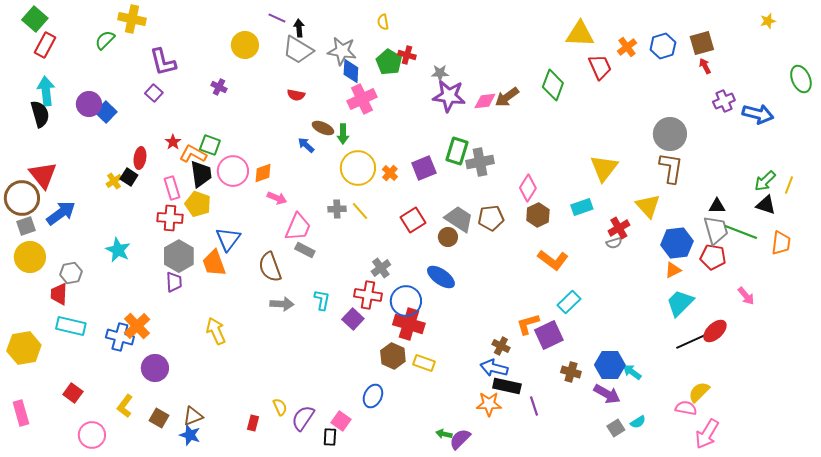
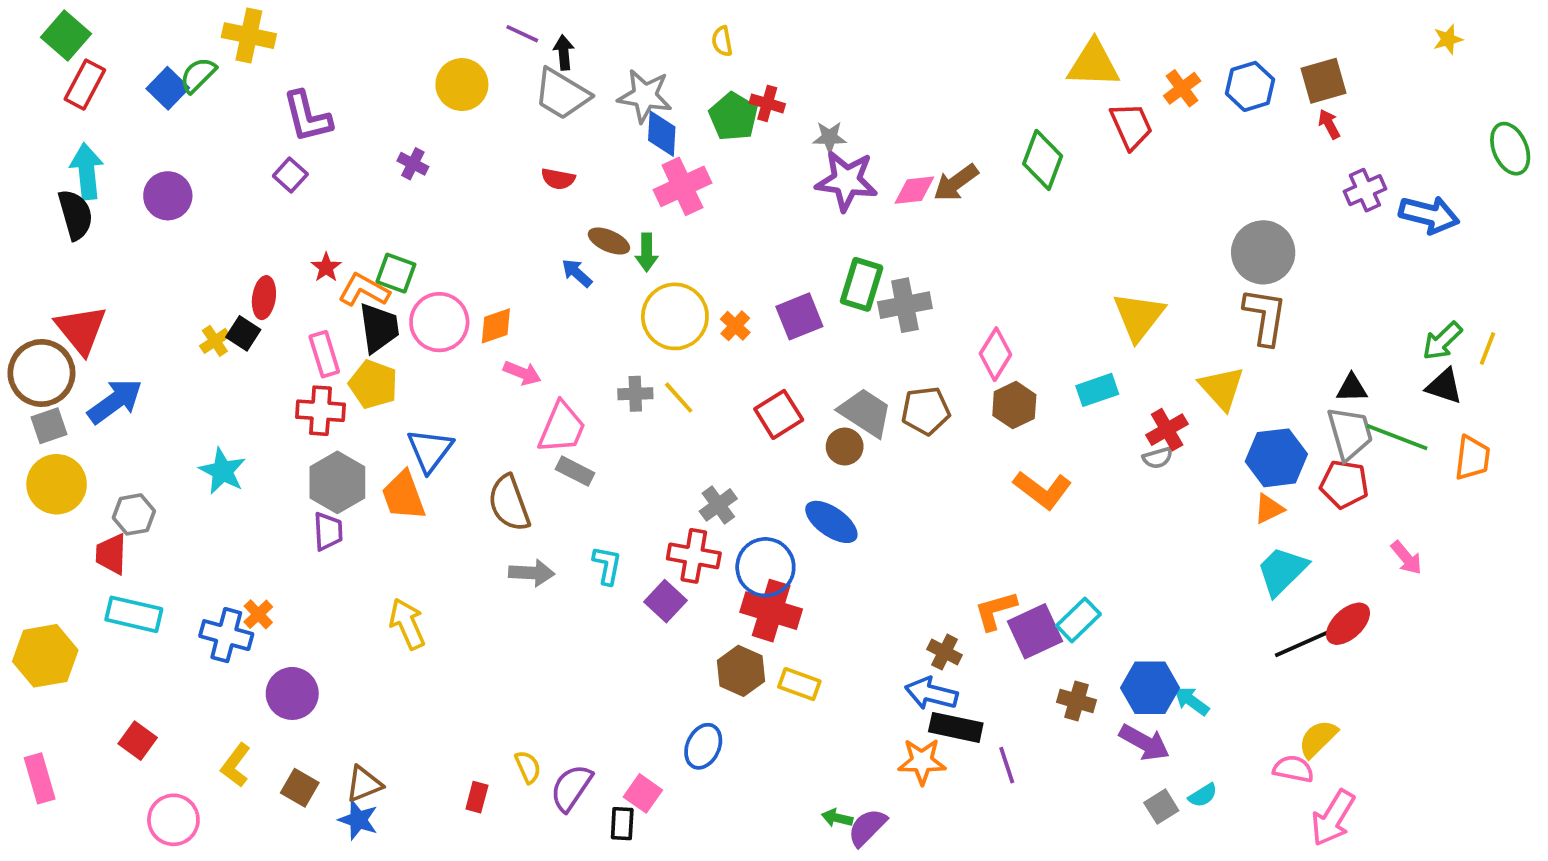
blue square: (106, 112) -> (168, 88), moved
cyan rectangle: (569, 302) -> (1078, 620), moved
orange cross: (137, 326) -> (258, 614), size x0.6

